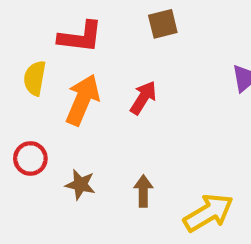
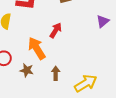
orange arrow: (82, 100) -> (37, 48), moved, turned -55

